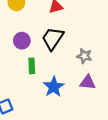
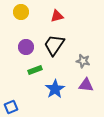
green rectangle: (32, 66) -> (35, 70), turned 72

